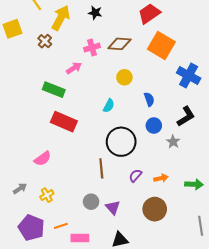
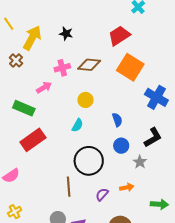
yellow circle: (124, 77) -> (86, 100), moved
red rectangle: (64, 122) -> (33, 140), turned -60
orange arrow: (161, 178) -> (127, 187), moved

